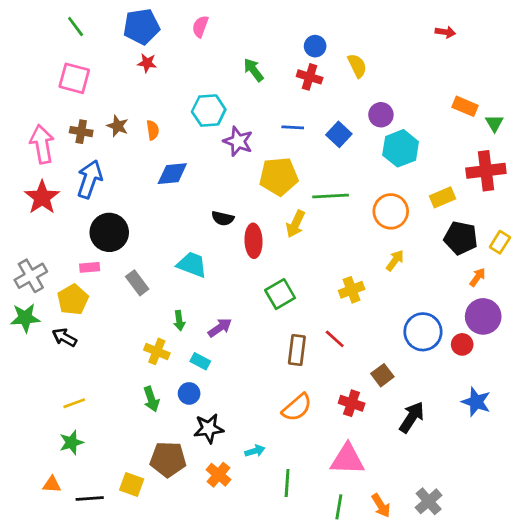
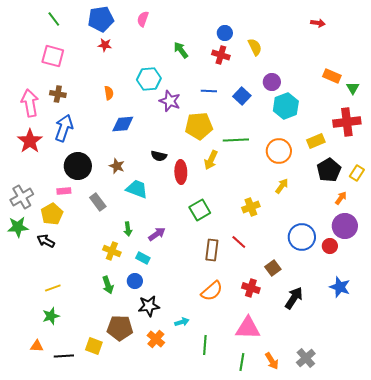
brown star: (118, 126) -> (117, 166), moved
black pentagon: (461, 238) -> (329, 170), turned 30

